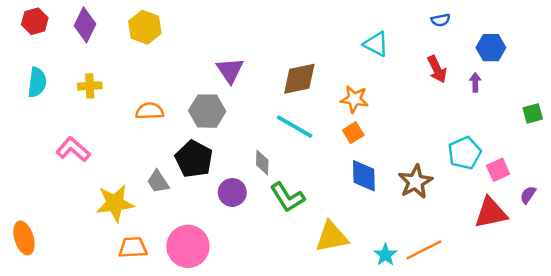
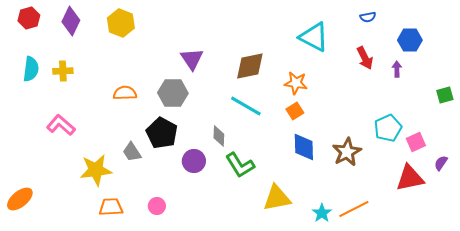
cyan triangle: (376, 44) -> (314, 37), size x1.4
yellow cross: (90, 86) -> (63, 71), moved
orange ellipse: (24, 238) -> (20, 199), turned 68
pink circle: (188, 246) -> (157, 206), size x0.5

